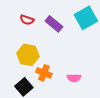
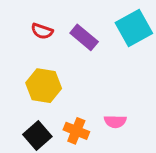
orange cross: (44, 73) -> (76, 131), moved

